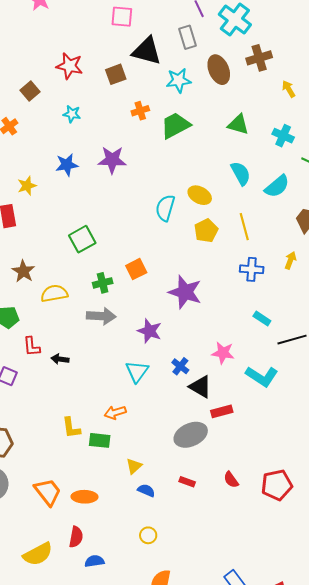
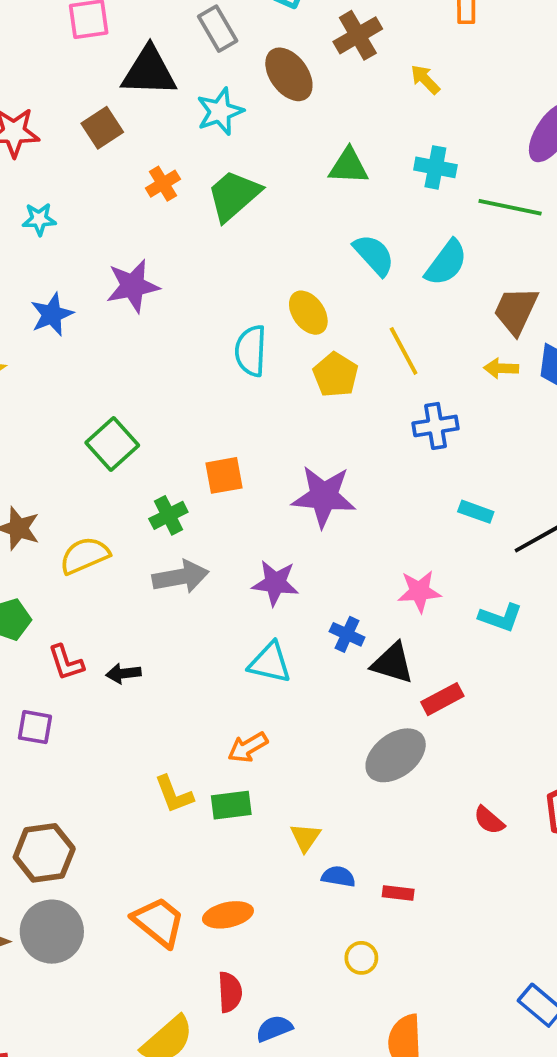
yellow ellipse: (200, 195) -> (308, 313), turned 40
yellow arrow: (290, 260) -> (501, 368), moved, turned -96
orange square: (136, 269) -> (224, 475), turned 30
cyan triangle: (137, 371) -> (270, 663), turned -40
cyan L-shape: (262, 376) -> (501, 617), size x0.7
red rectangle: (187, 482) -> (398, 893), moved

